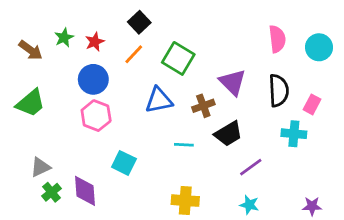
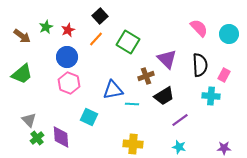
pink semicircle: (277, 39) -> (199, 28), turned -36
blue triangle: (159, 100) -> (113, 90), moved
gray triangle: (40, 167) -> (29, 120), turned -49

